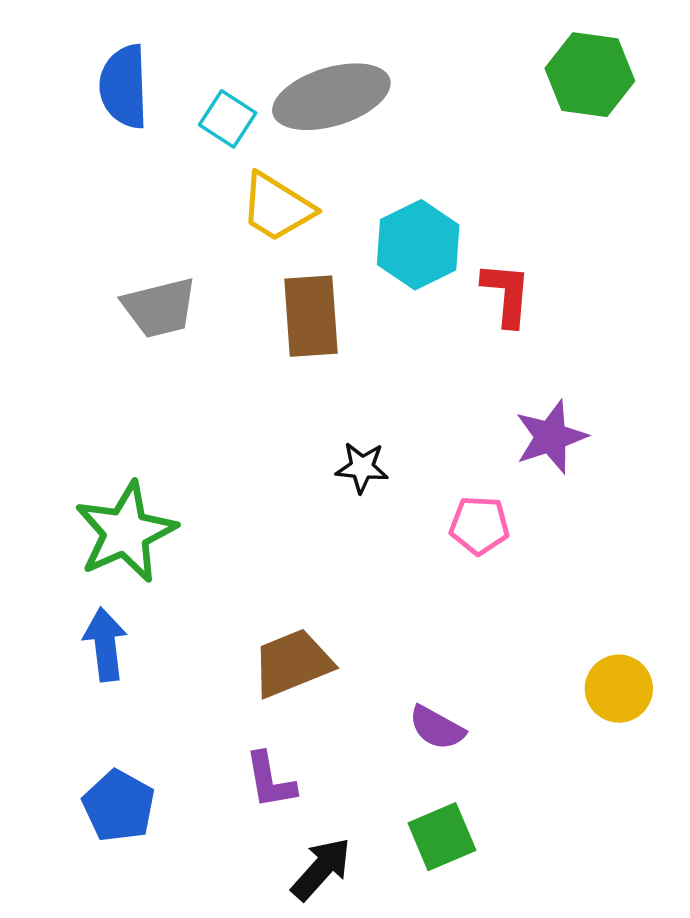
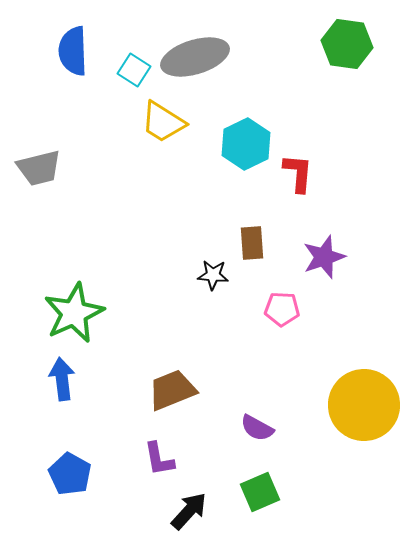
gray trapezoid: (160, 308) -> (39, 168), moved
brown rectangle: (311, 316) -> (252, 243), moved, size x0.7
yellow circle: (619, 689) -> (364, 405), size x1.8

